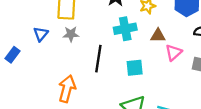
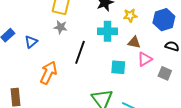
blue triangle: (41, 34) -> (31, 42), moved
cyan square: (135, 68) -> (118, 67), moved

